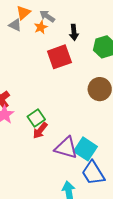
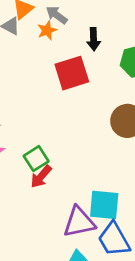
purple triangle: (66, 148) -> (79, 222), moved, turned -30
cyan square: (85, 149) -> (104, 205), turned -30

